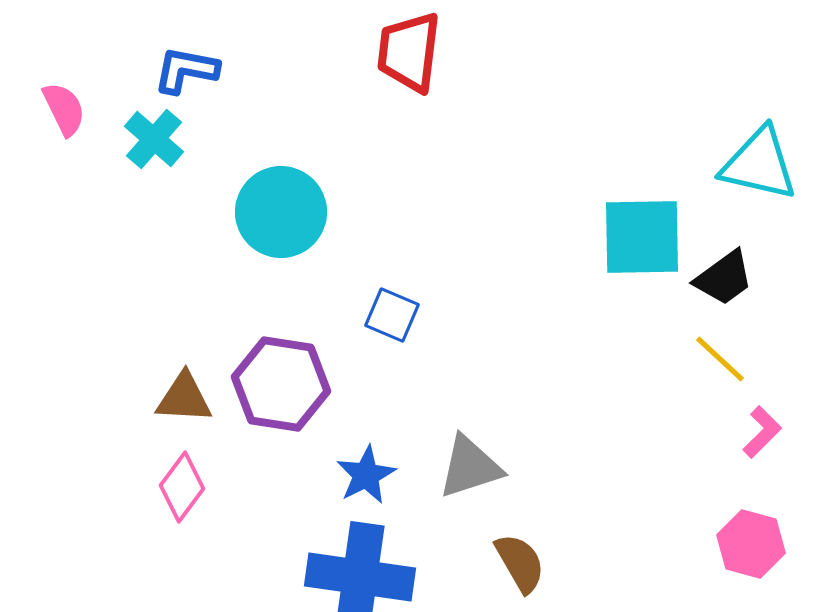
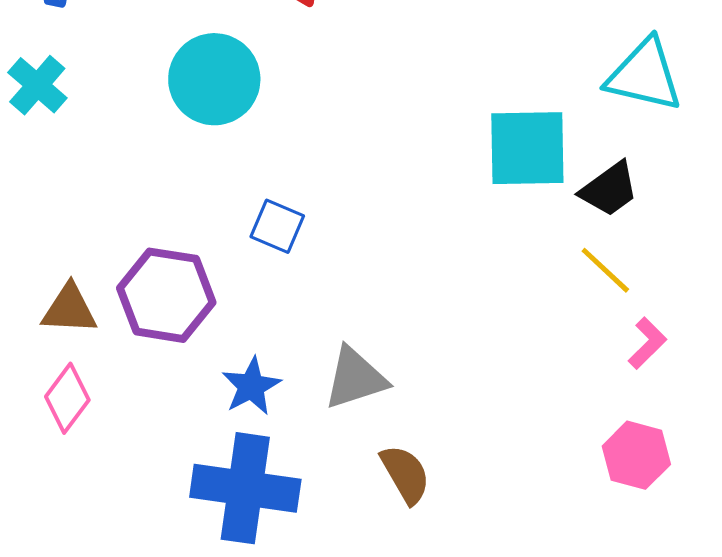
cyan cross: (154, 139) -> (37, 85), moved
cyan circle: (281, 212) -> (214, 79), moved

